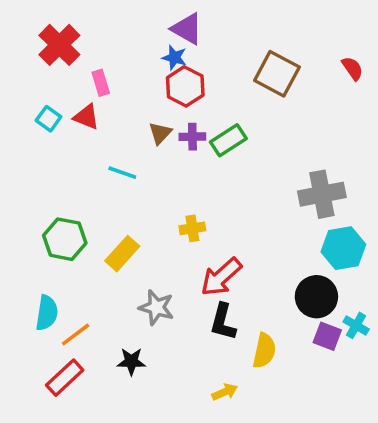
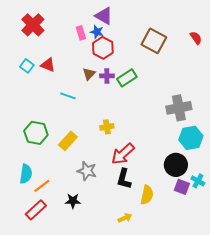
pink rectangle: (101, 83) -> (81, 33), moved

